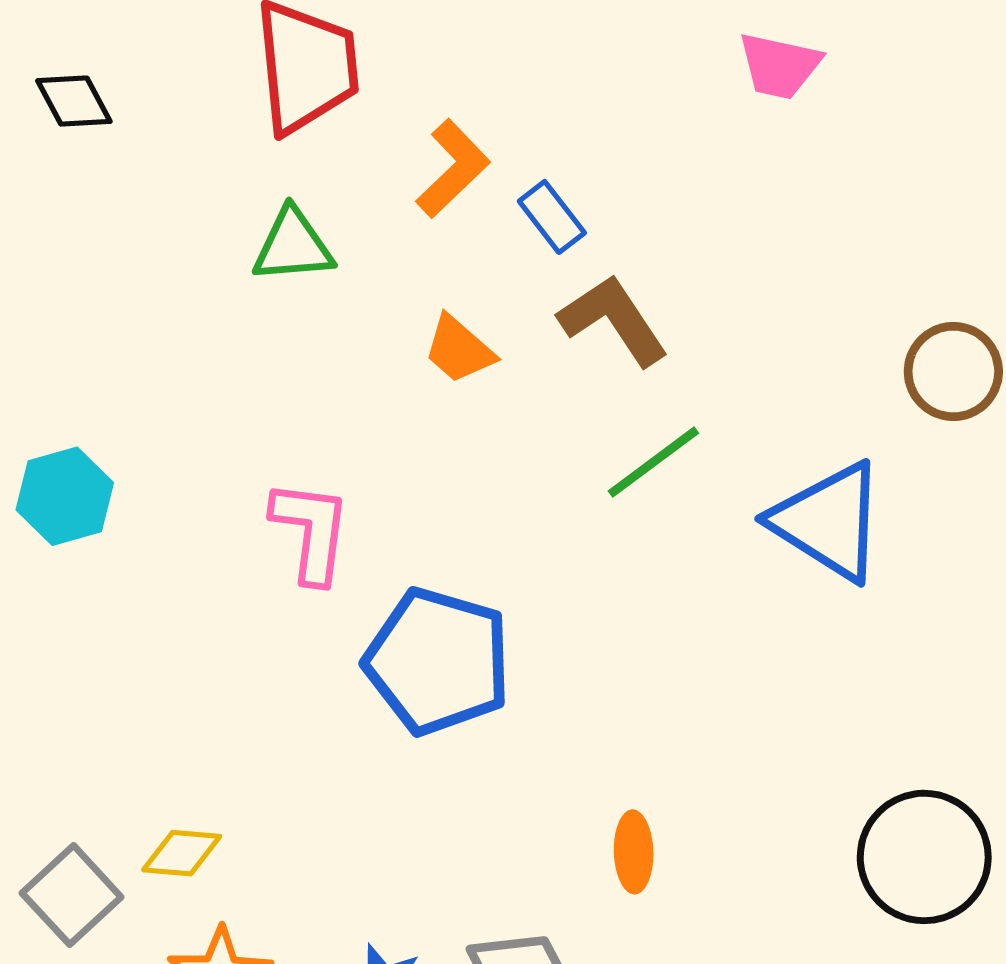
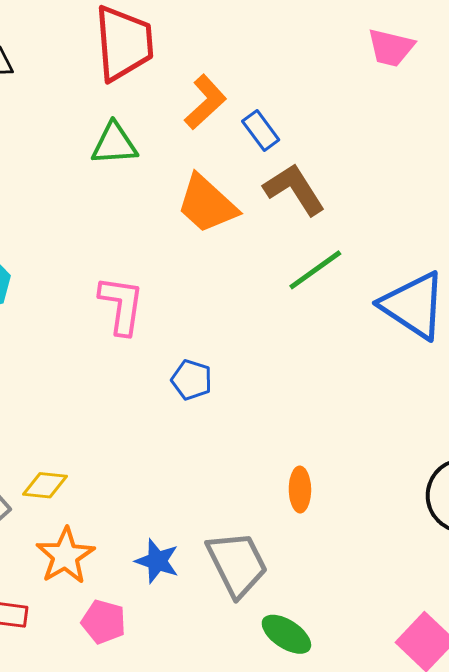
orange trapezoid: (459, 349) -> (207, 204), size x1.5
blue pentagon: (438, 661) -> (192, 380), size x0.5

